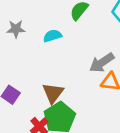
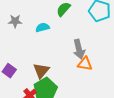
gray arrow: (102, 63) -> (79, 49), turned -72

